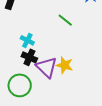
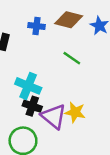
cyan cross: (27, 40) -> (28, 86), size x1.5

